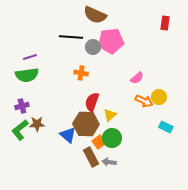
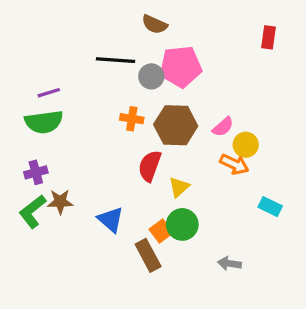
brown semicircle: (95, 15) -> (155, 24), size x0.7
yellow circle: (159, 97) -> (246, 145), moved
brown hexagon: (86, 124) -> (176, 125), moved
gray arrow: (109, 162) -> (229, 264), moved

